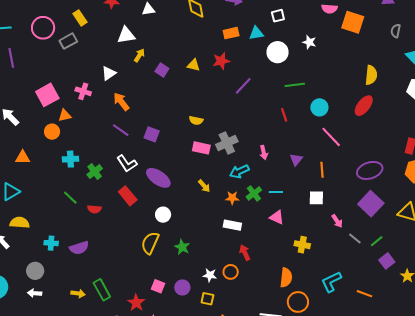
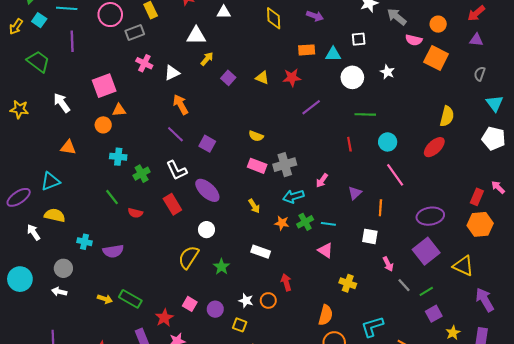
pink cross: (83, 91) -> (144, 63), moved
pink arrow: (264, 152) -> (322, 180), turned 40
white rectangle: (232, 225) -> (261, 252), moved
green rectangle: (102, 290) -> (130, 299), turned -40

